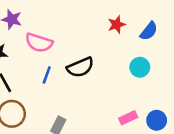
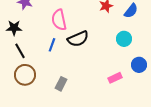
pink semicircle: (39, 43) -> (59, 20), moved, turned 60
blue circle: (157, 120) -> (139, 65), moved

